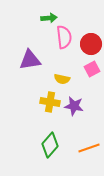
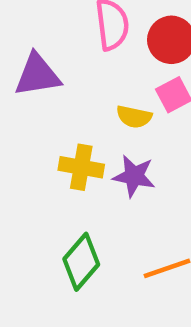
yellow semicircle: (62, 79) -> (134, 117), moved

